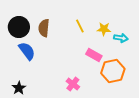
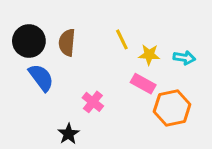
yellow star: (104, 29) -> (149, 55), moved
pink cross: (73, 84) -> (93, 102), moved
black star: (19, 88) -> (69, 134), moved

